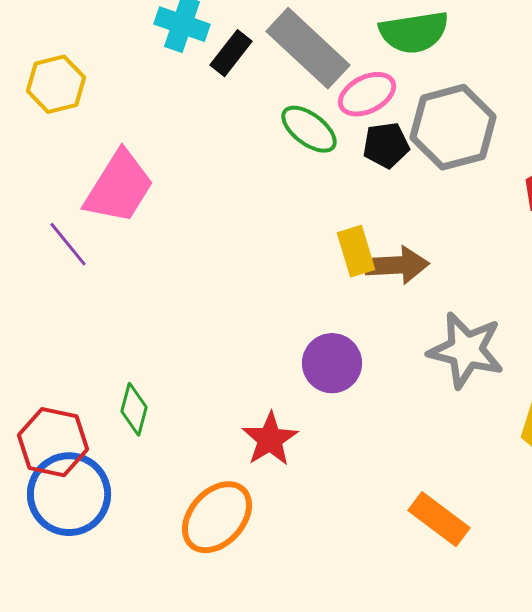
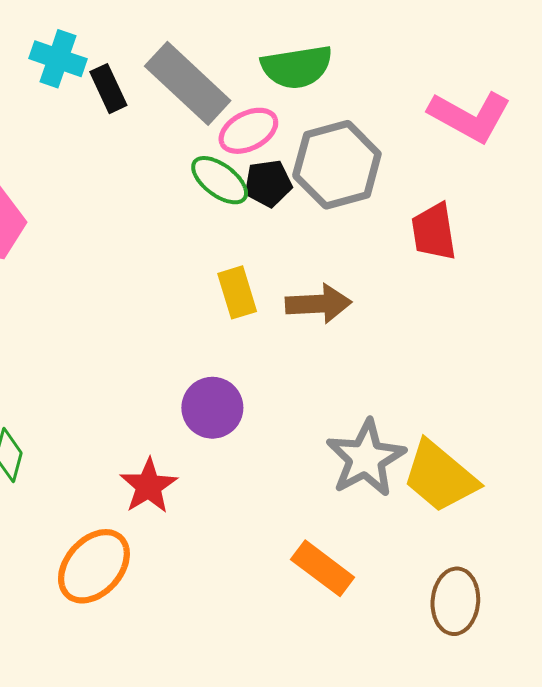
black rectangle: (231, 53) -> (108, 89), turned -63
green ellipse: (309, 129) -> (220, 180), moved
brown arrow: (397, 265) -> (318, 304), moved
gray star: (466, 350) -> (366, 458), moved, turned 30

